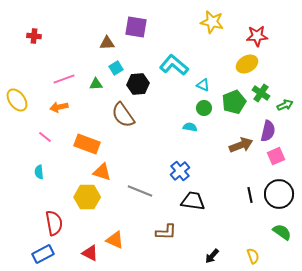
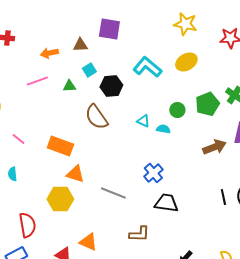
yellow ellipse: (247, 64) -> (186, 62), moved
cyan triangle: (203, 85) -> (143, 121), moved
orange arrow: (59, 107) -> (49, 53), moved

